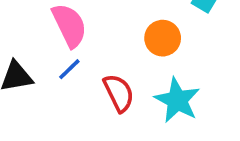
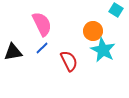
cyan star: (177, 100) -> (103, 50), moved

